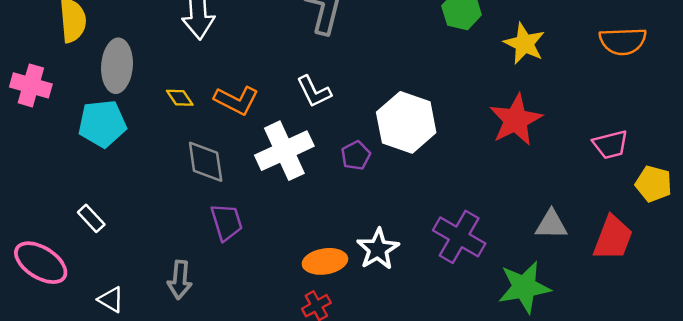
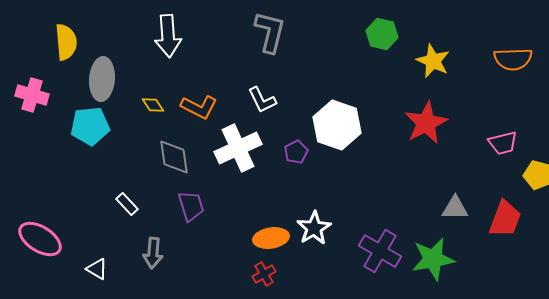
white rectangle: (91, 218) -> (127, 204), moved
purple cross: (459, 237) -> (380, 251), moved

